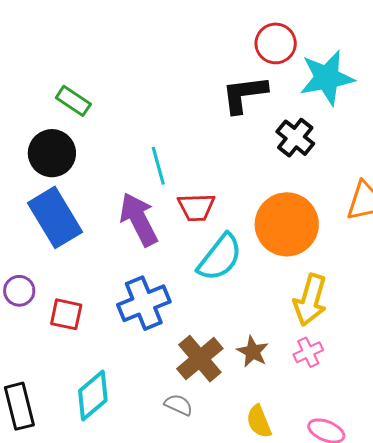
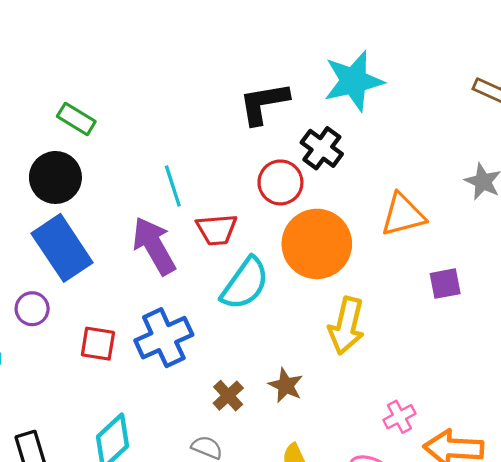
red circle: (276, 43) -> (280, 182), moved
purple circle: (19, 291) -> (32, 309), moved
red square: (66, 314) -> (98, 344), moved
pink cross: (308, 352) -> (399, 417), moved
brown cross: (200, 359) -> (228, 396), size x0.6

